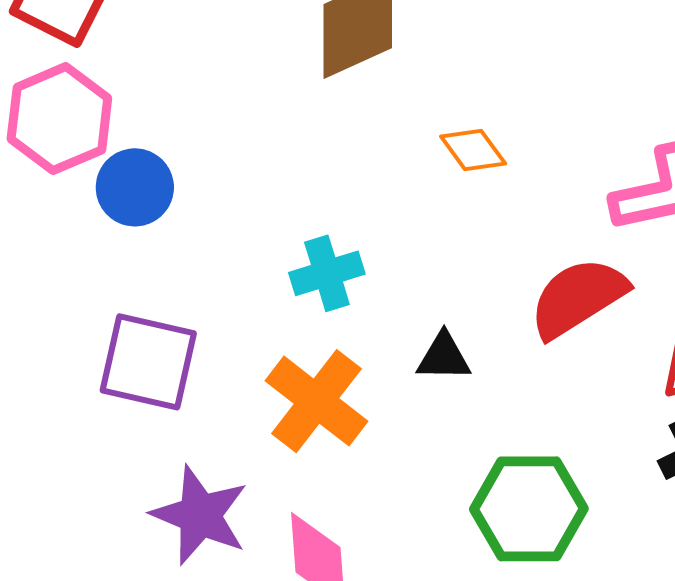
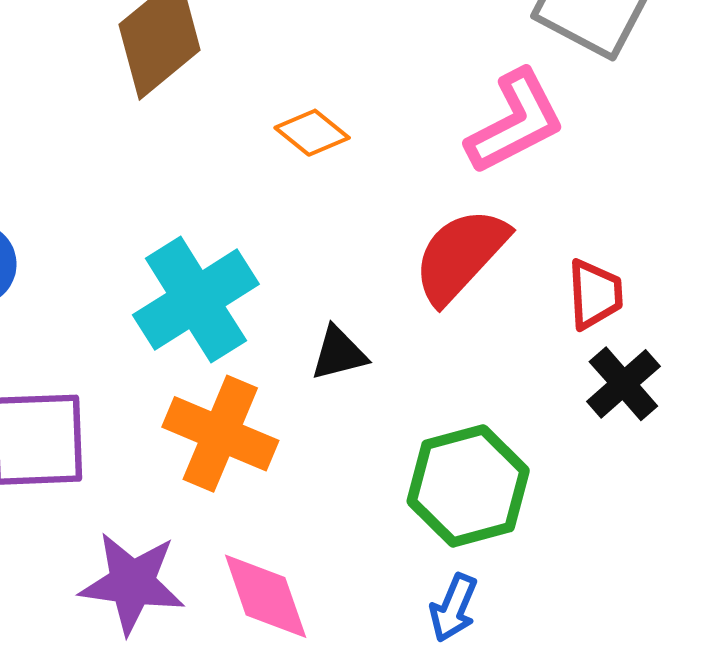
cyan cross: (327, 273) -> (196, 300), size x1.6

